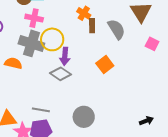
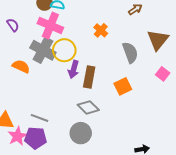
pink cross: (34, 18) -> (50, 26), size x1.4
brown rectangle: (92, 26) -> (89, 77), moved, size x1.5
orange square: (105, 65) -> (123, 86), moved
gray diamond: (61, 74) -> (88, 107), moved

